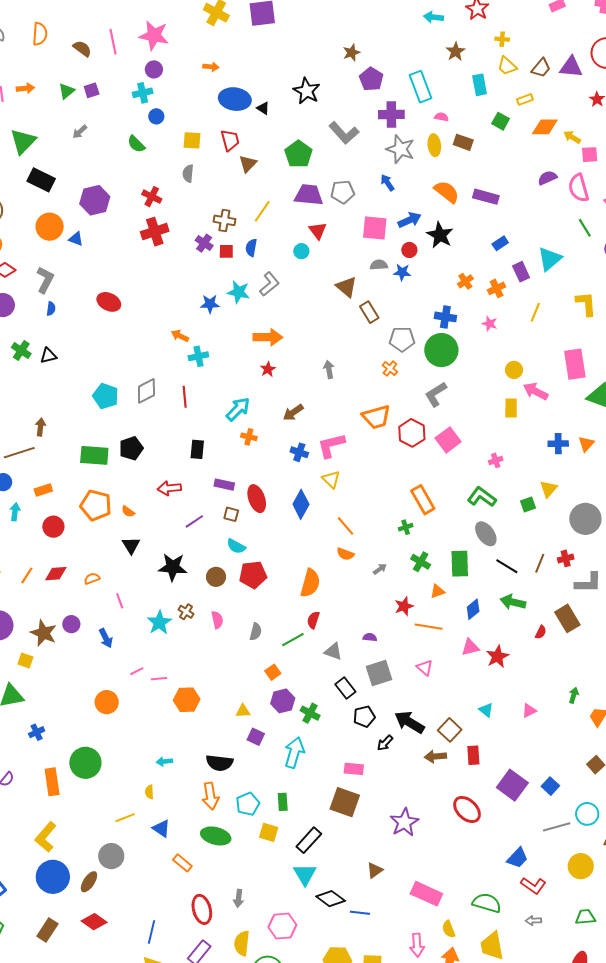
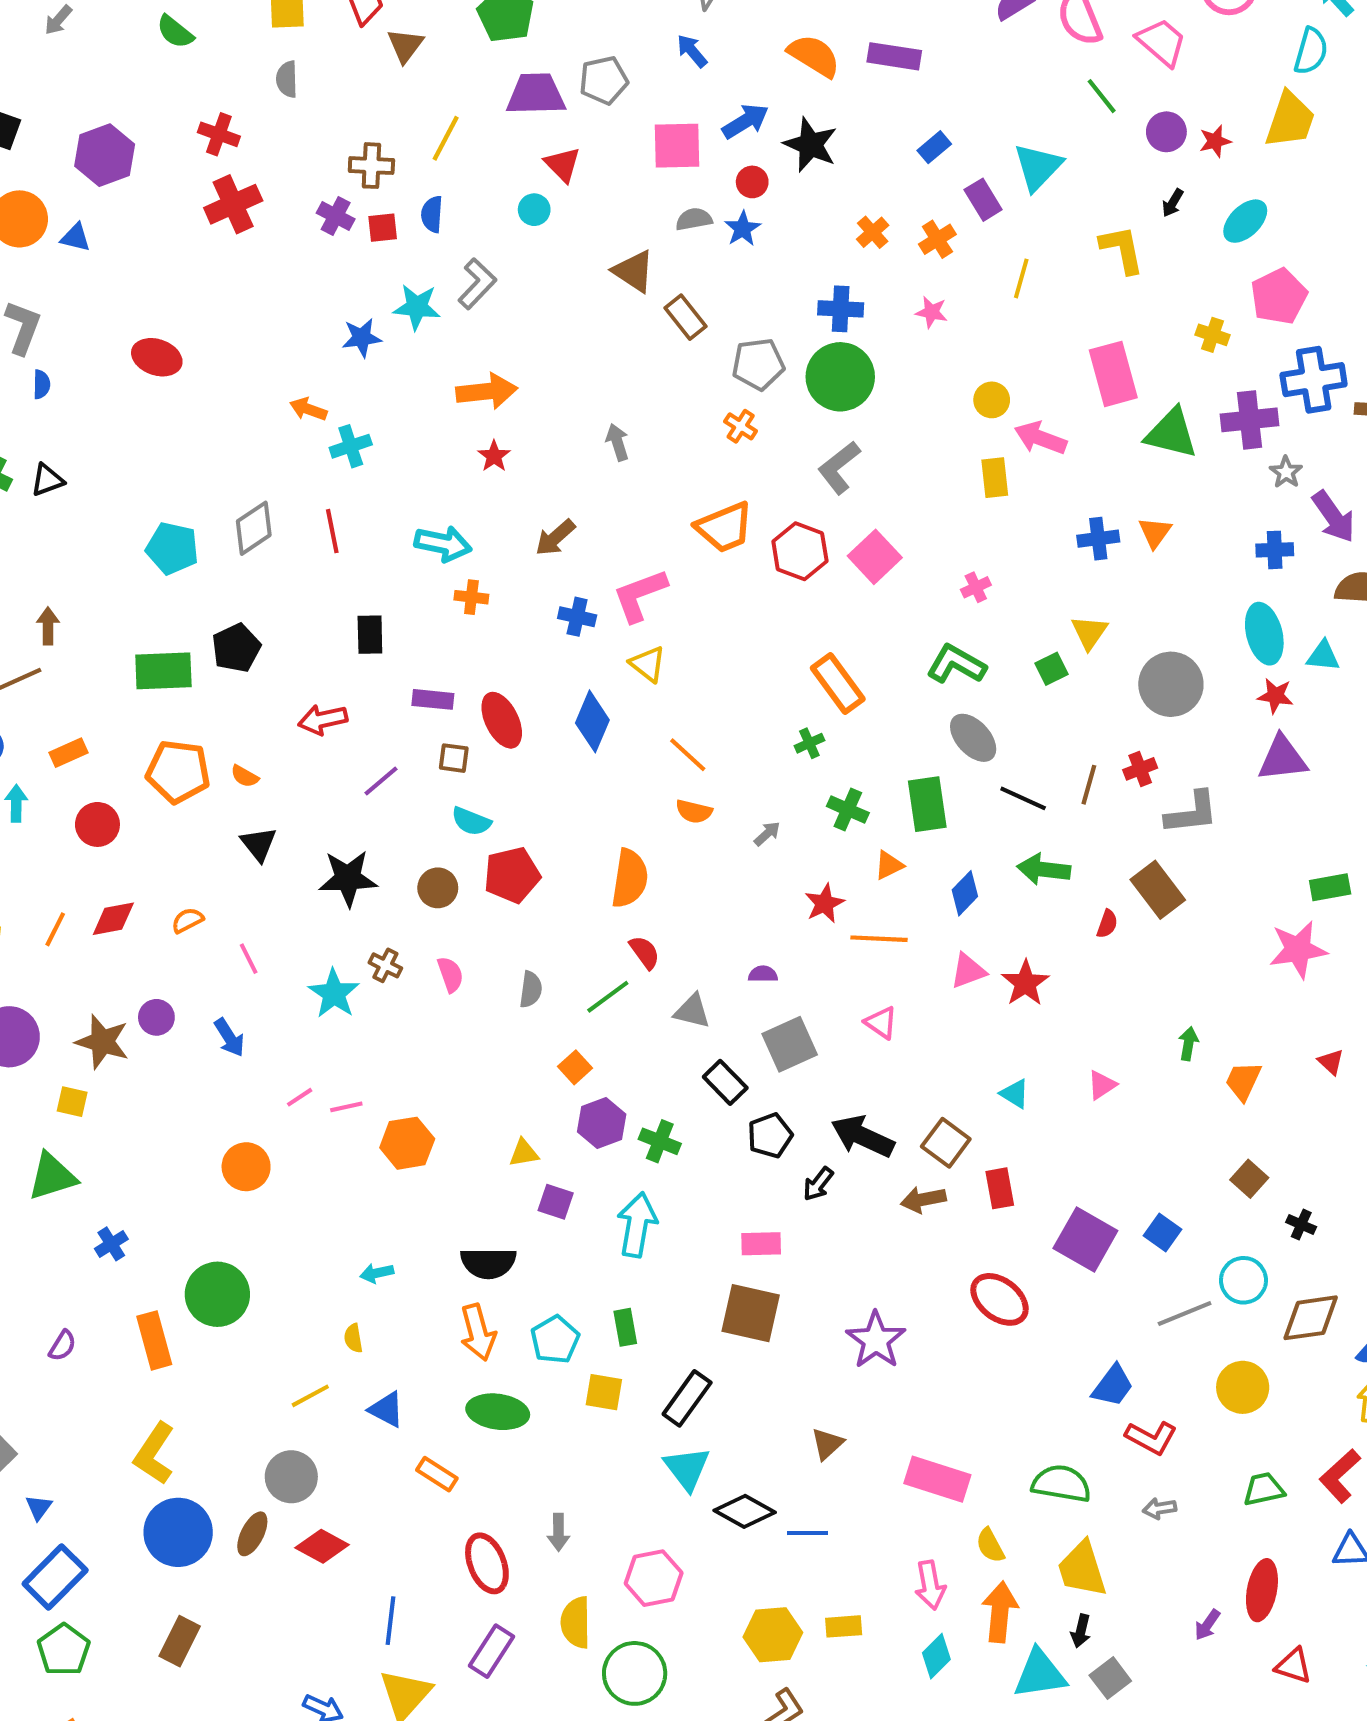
blue star: (402, 272) -> (743, 229), turned -30
cyan arrow: (238, 409) -> (443, 544), turned 64
red semicircle: (313, 620) -> (645, 952), turned 132
red diamond: (94, 922) -> (322, 1546), moved

